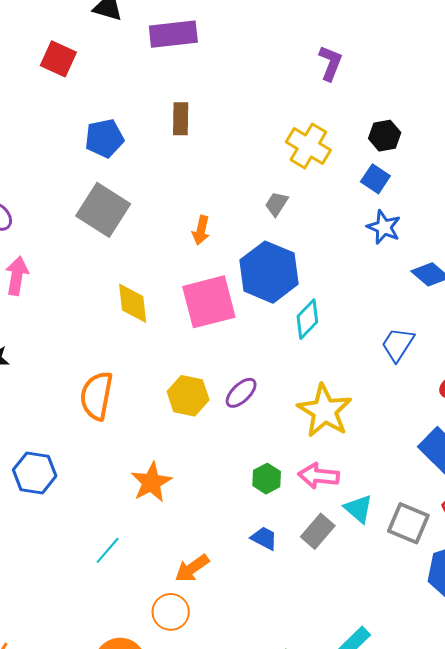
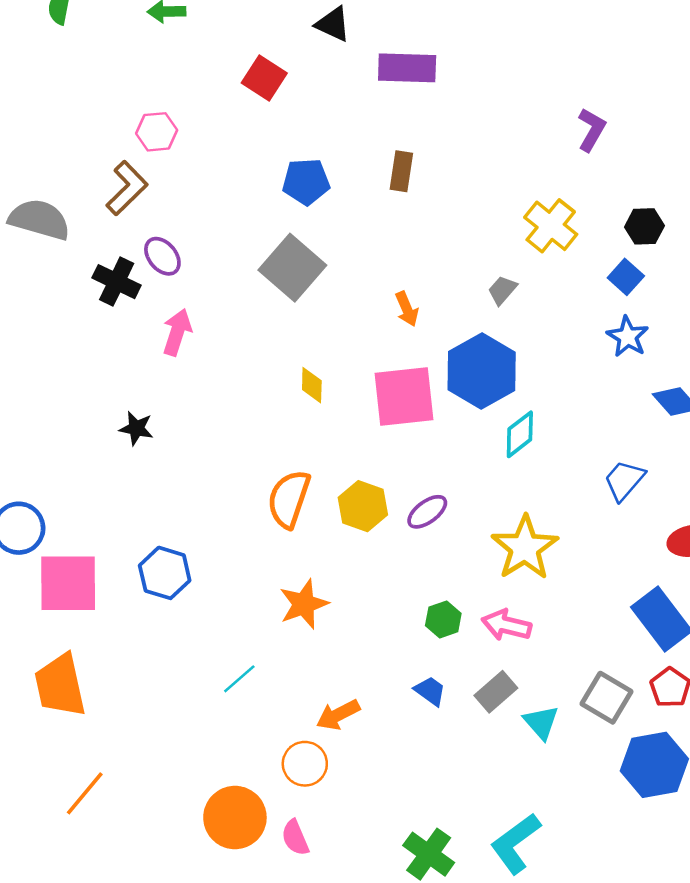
orange arrow: (201, 230) -> (407, 309), turned -44
yellow diamond: (133, 303) -> (312, 385), size x0.7
orange semicircle: (97, 396) -> (289, 499), moved
cyan triangle: (358, 509) -> (541, 722), moved

